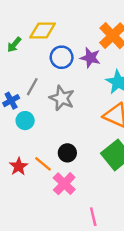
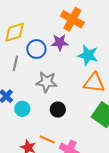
gray line: (32, 87) -> (15, 63), moved
black circle: (67, 153) -> (58, 109), moved

